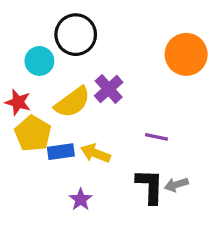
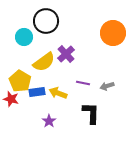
red star: (18, 102) -> (11, 99), moved
purple line: (156, 137) -> (83, 83), moved
gray arrow: (176, 185) -> (107, 86), moved

